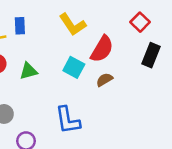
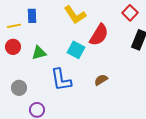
brown semicircle: (104, 80) -> (101, 80), moved
blue L-shape: (68, 120) -> (61, 80), moved

